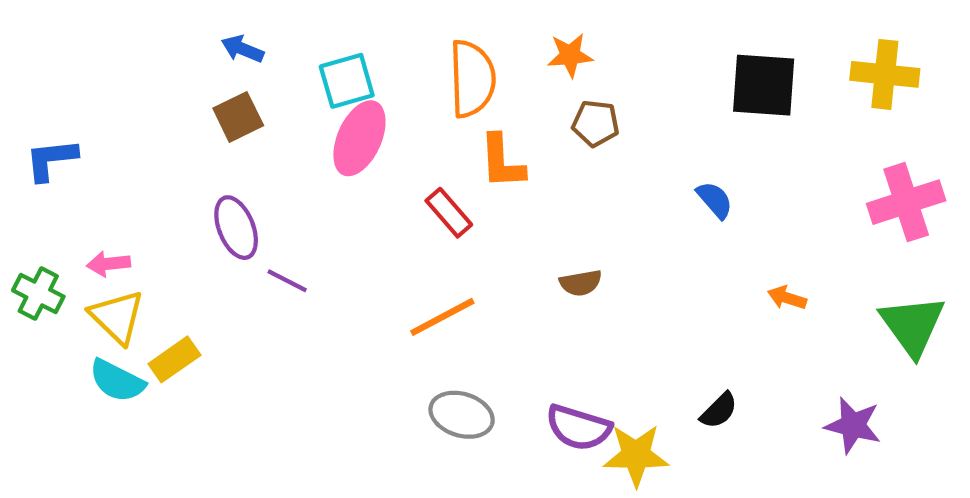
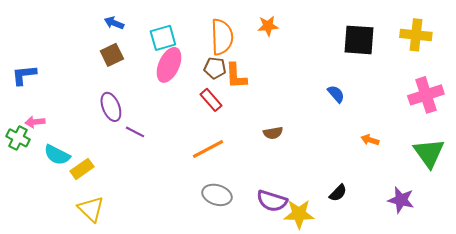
brown pentagon: (596, 123) -> (215, 68), moved
pink arrow: (108, 264) -> (35, 122), moved
yellow triangle: (117, 317) -> (91, 209), moved
cyan semicircle: (117, 381) -> (57, 155), moved

